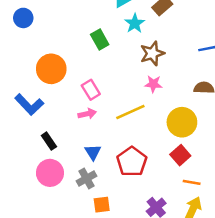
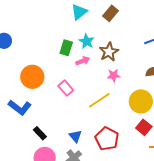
cyan star: (135, 23) -> (87, 41), moved
green rectangle: (100, 39) -> (66, 48), turned 56
pink arrow: (87, 114) -> (83, 61), moved

